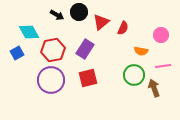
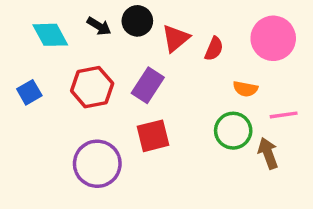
cyan diamond: (29, 32) -> (50, 35), moved
pink circle: (161, 35) -> (273, 38), moved, size x1.6
purple circle: (51, 80) -> (97, 164), moved

